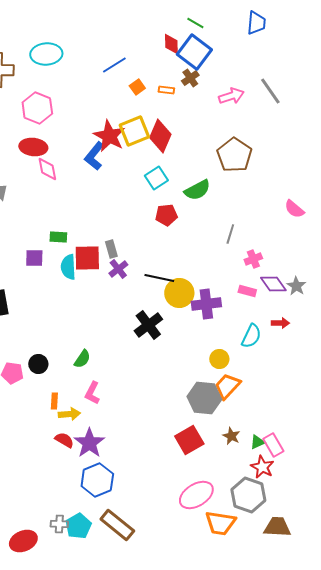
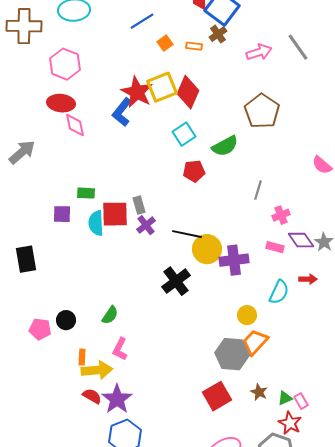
yellow arrow: (69, 414) -> (97, 370), size x1.4
pink rectangle: (273, 445) -> (301, 401), size x0.7

